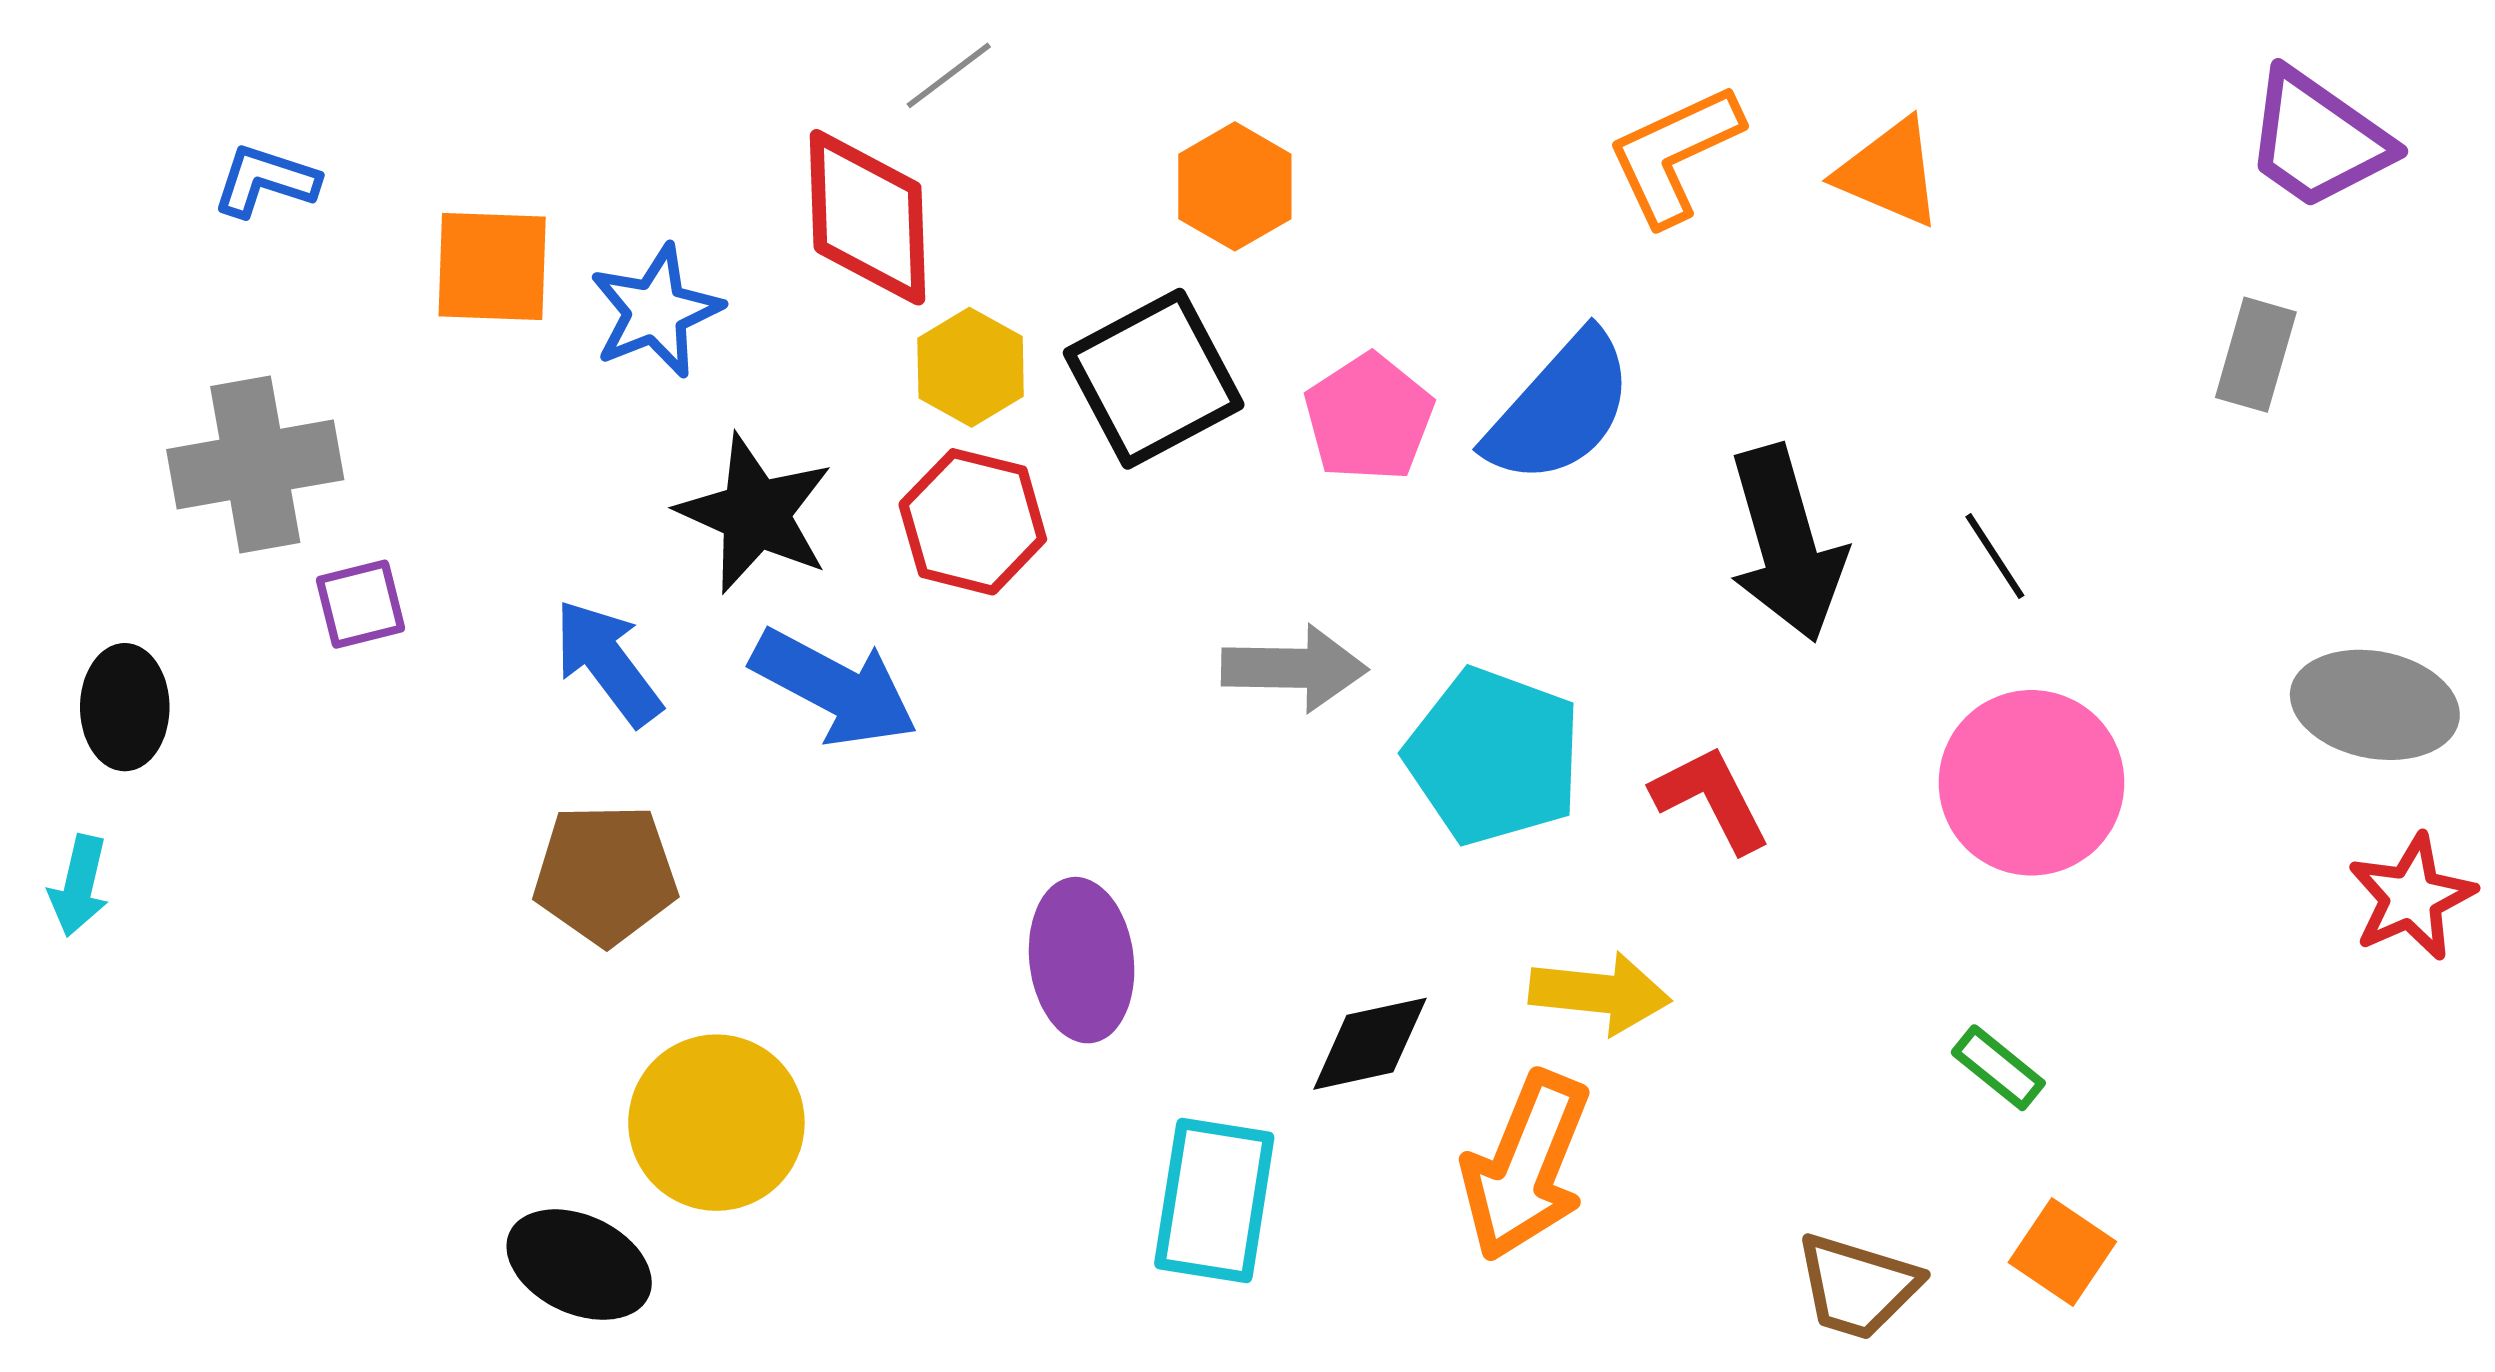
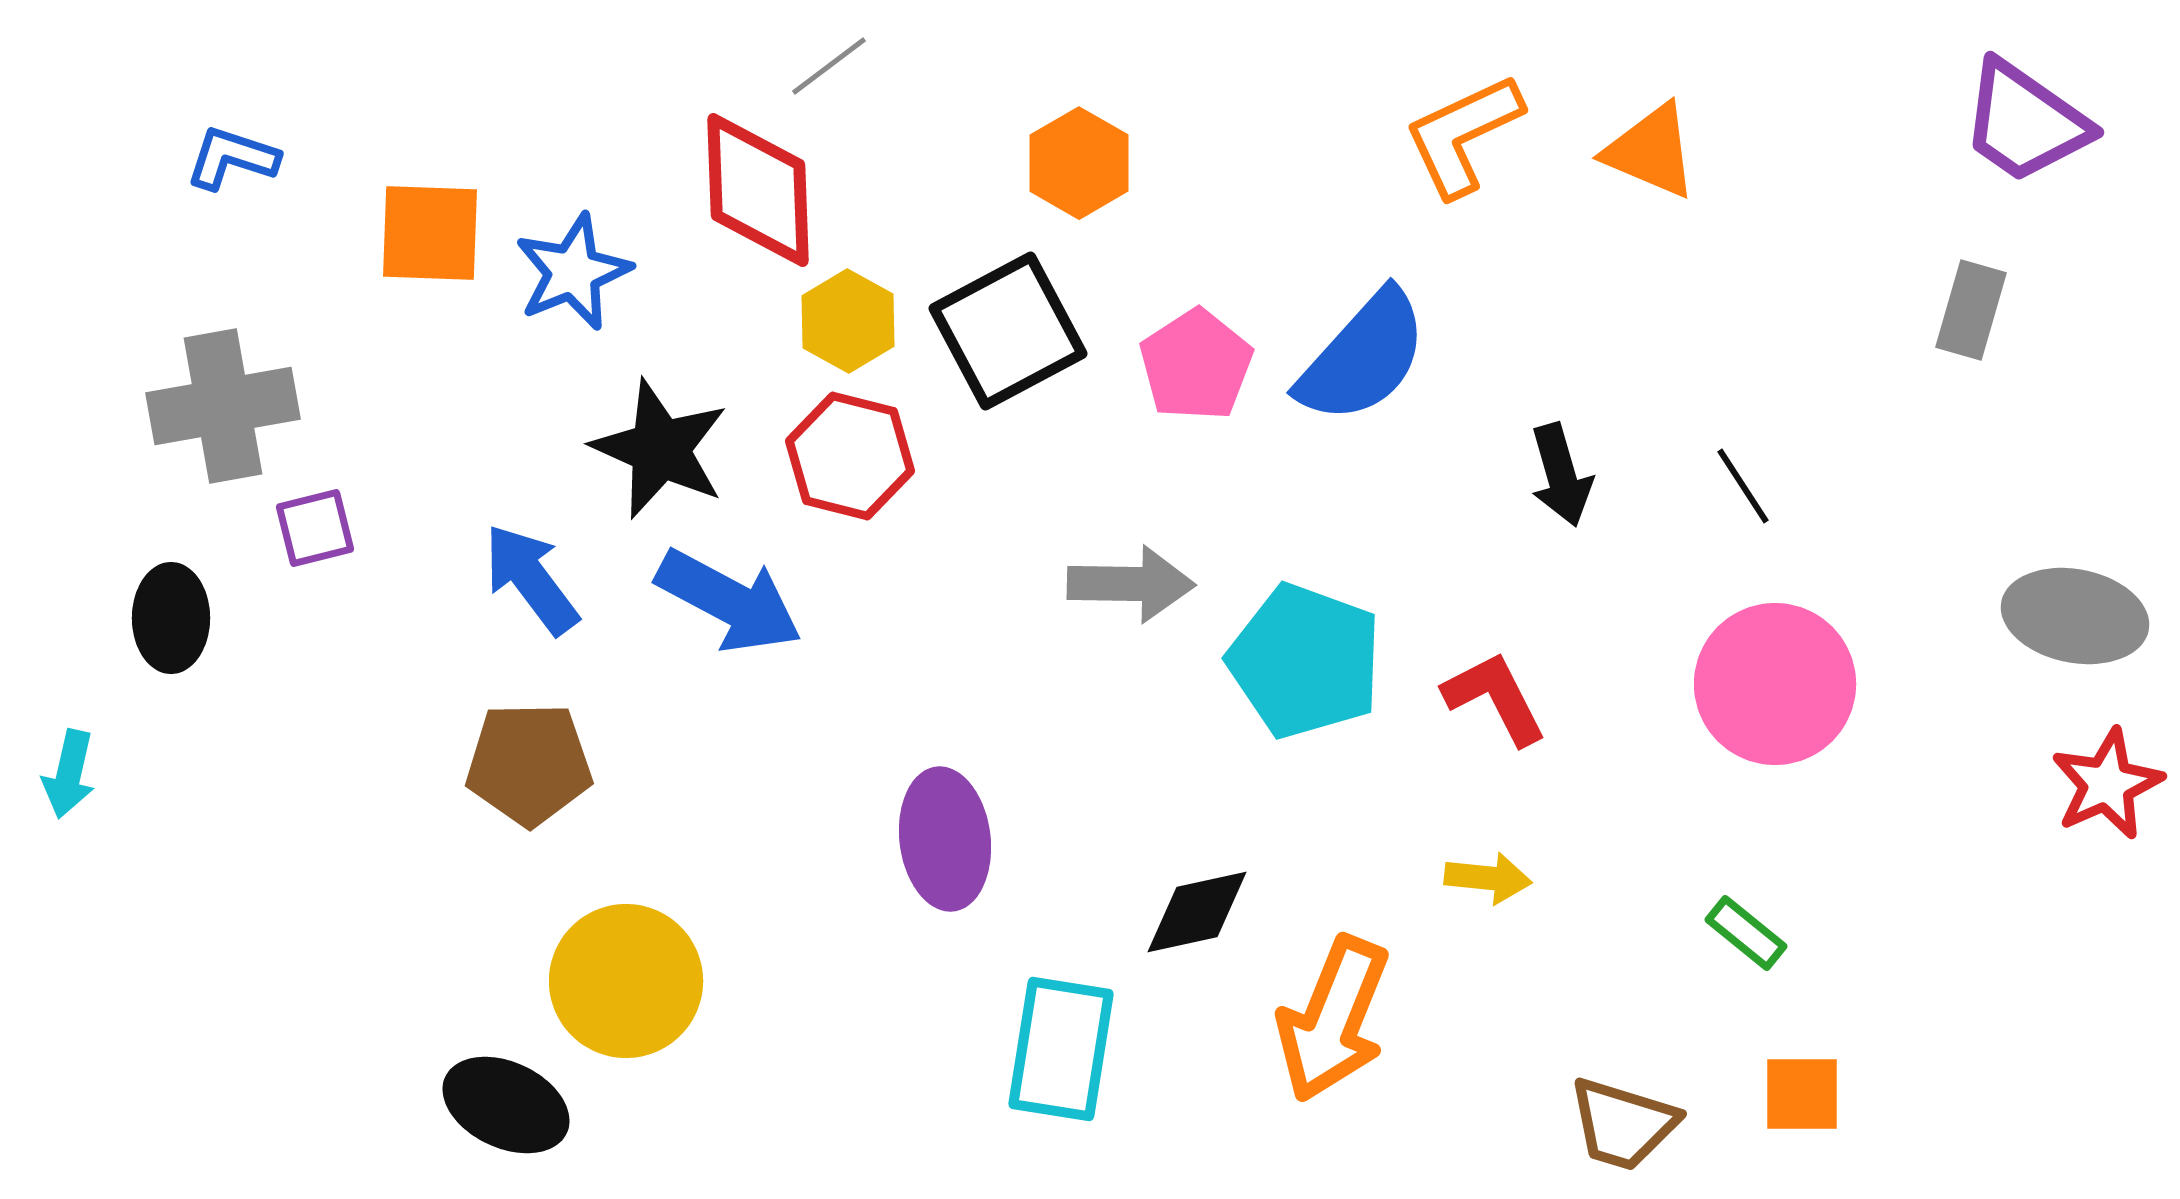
black arrow: (1787, 544) -> (1561, 475), size x0.6
black ellipse: (125, 707) -> (171, 618), moved
yellow arrow: (1600, 993) -> (1488, 878), moved, size x0.7
orange square: (2062, 1252) -> (1802, 1094), turned -34

